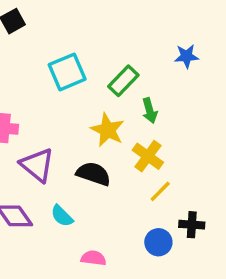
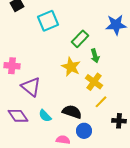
blue star: (187, 56) -> (116, 25), size x1.5
cyan square: (67, 72) -> (48, 21), moved
black semicircle: (93, 174) -> (72, 112), moved
blue circle: (158, 242) -> (84, 131), moved

